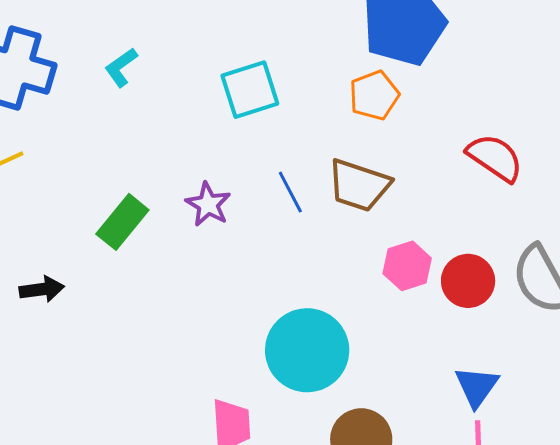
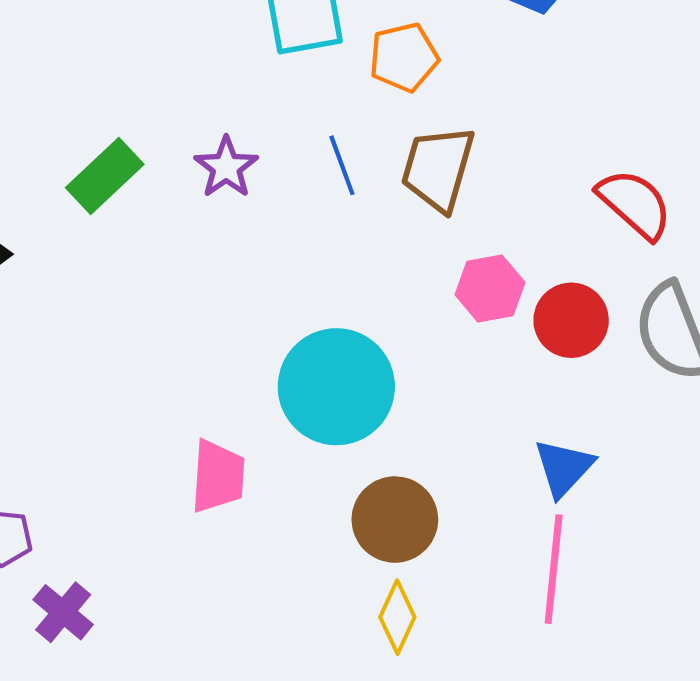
orange pentagon: (374, 95) -> (404, 57), moved
red semicircle: (495, 158) -> (635, 204), moved
brown trapezoid: (359, 185) -> (438, 168), turned 80

